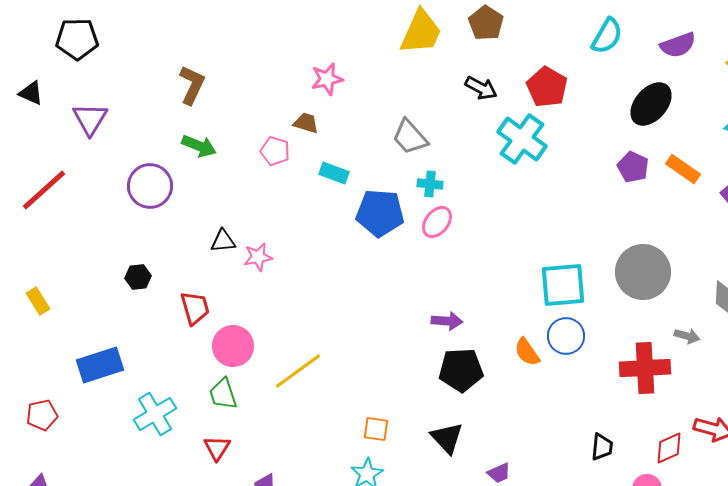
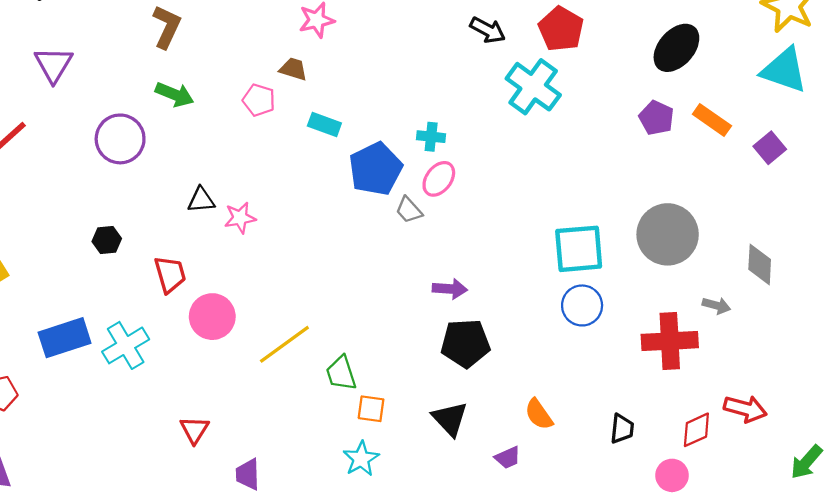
gray trapezoid: (410, 137) -> (409, 210), moved, size x0.7
blue pentagon: (380, 213) -> (375, 169), turned -30
orange semicircle: (527, 352) -> (539, 414), moved
green trapezoid: (223, 394) -> (341, 373), moved
cyan cross: (155, 414) -> (126, 345), moved

